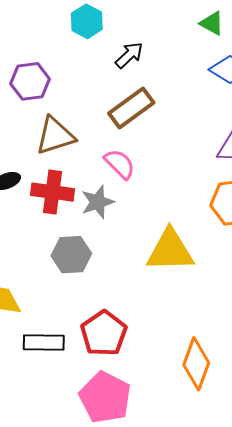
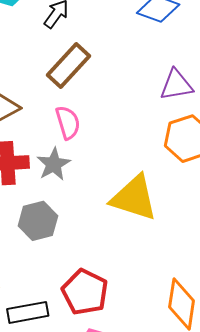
pink semicircle: (120, 164) -> (68, 123), turned 40
yellow triangle: (170, 251) -> (134, 198), turned 30

